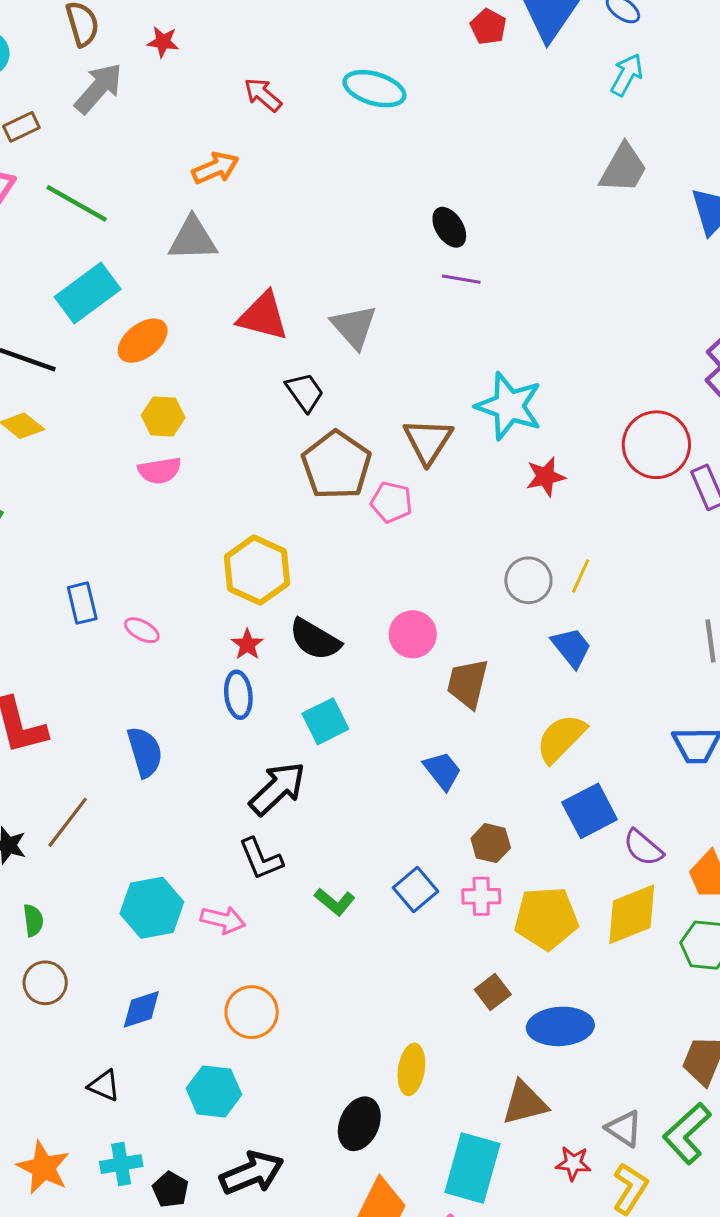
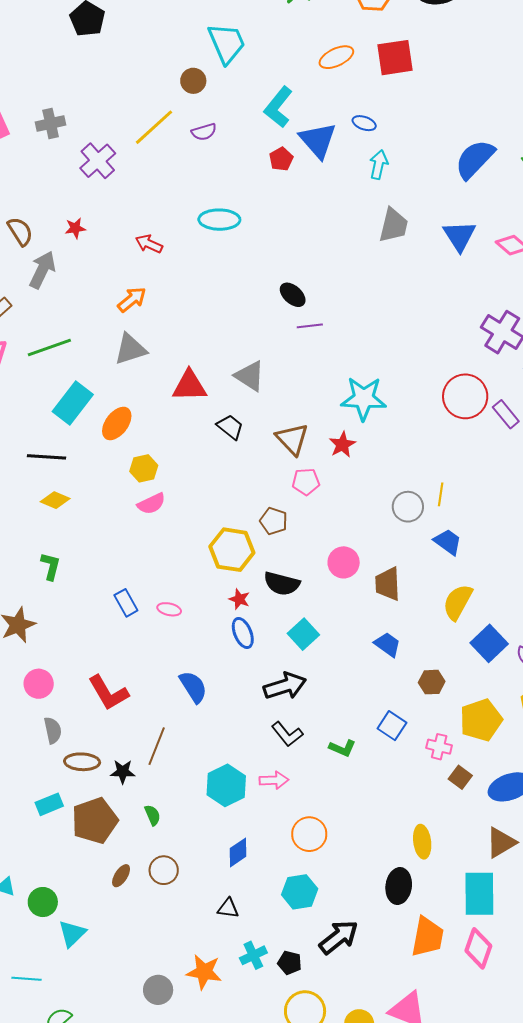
red pentagon: (488, 27) -> (281, 159), turned 30
green line: (77, 203) -> (49, 348), turned -33
brown triangle: (428, 441) -> (292, 439), moved
brown pentagon: (336, 465) -> (274, 521), moved, size x0.6
red star: (545, 477) -> (342, 445), moved
black arrow: (277, 788) -> (285, 686), turned 42
pink cross: (481, 896) -> (439, 747), moved, turned 30
brown circle: (45, 983) -> (164, 870), moved

